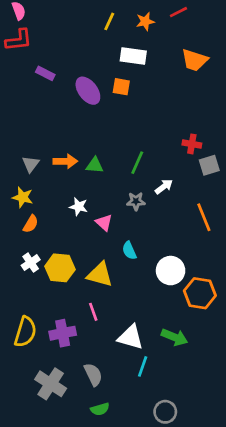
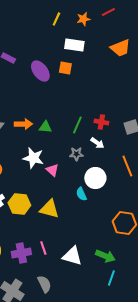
orange trapezoid: (195, 60) -> (120, 48), turned -40
red cross: (192, 144) -> (101, 122), moved
white arrow: (164, 187) -> (97, 143), turned 72
white star: (79, 207) -> (33, 158), size x1.5
cyan semicircle: (129, 251) -> (81, 194), moved
white circle: (171, 271) -> (95, 178), moved
pink line: (93, 312) -> (43, 248), moved
cyan line: (143, 366) -> (111, 278), moved

